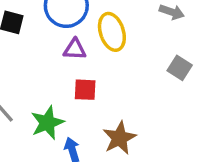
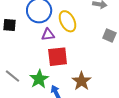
red square: (85, 90) -> (58, 57), size x1.5

